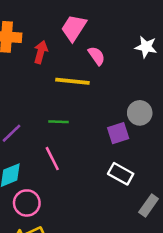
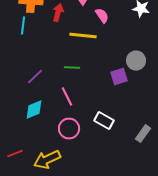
white rectangle: (121, 174) -> (104, 121), moved
pink circle: (27, 203) -> (69, 129), moved

